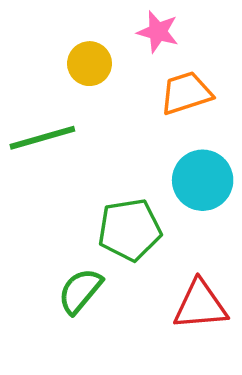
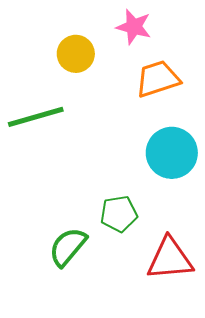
green pentagon: (130, 230) -> (119, 214), moved, size x0.7

